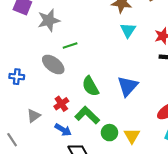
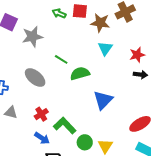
green line: (70, 46) -> (61, 59), moved, turned 48
green semicircle: (90, 86) -> (80, 73), moved, turned 102
gray triangle: (34, 116) -> (11, 112), moved, turned 48

